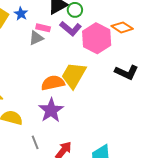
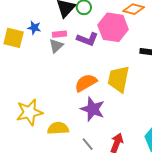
purple L-shape: (71, 29) -> (87, 39), moved
yellow trapezoid: (74, 75) -> (119, 79), moved

